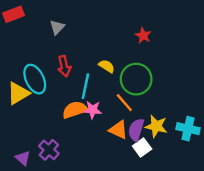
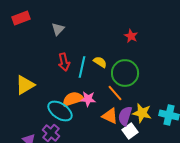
cyan ellipse: (35, 79) -> (60, 111), moved, turned -30
cyan line: (85, 86) -> (82, 67), moved

